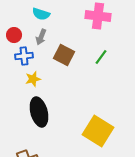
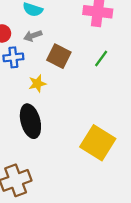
gray arrow: (41, 37) -> (33, 36), turned 49
yellow star: (33, 79) -> (37, 84), moved

